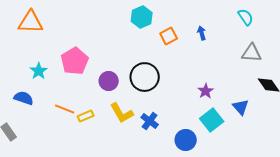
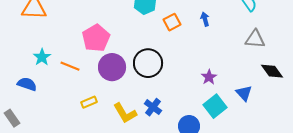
pink pentagon: (75, 61) -> (96, 38), moved
purple circle: (109, 81) -> (112, 67), size x1.4
orange line: (65, 109) -> (70, 66), moved
yellow L-shape: (122, 113) -> (125, 113), moved

